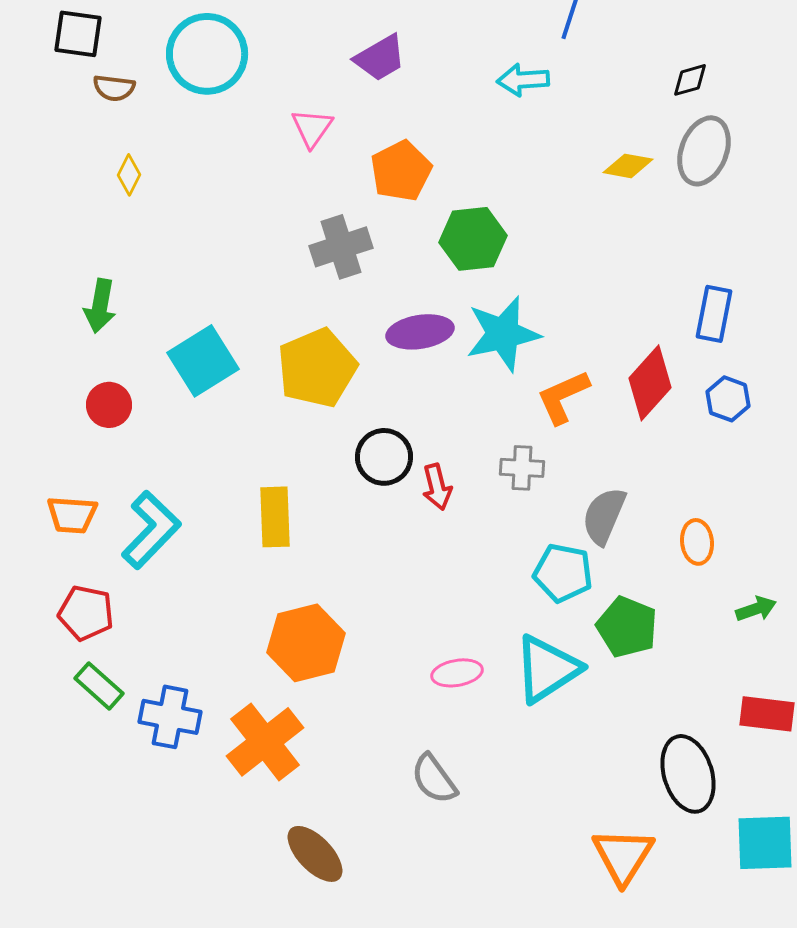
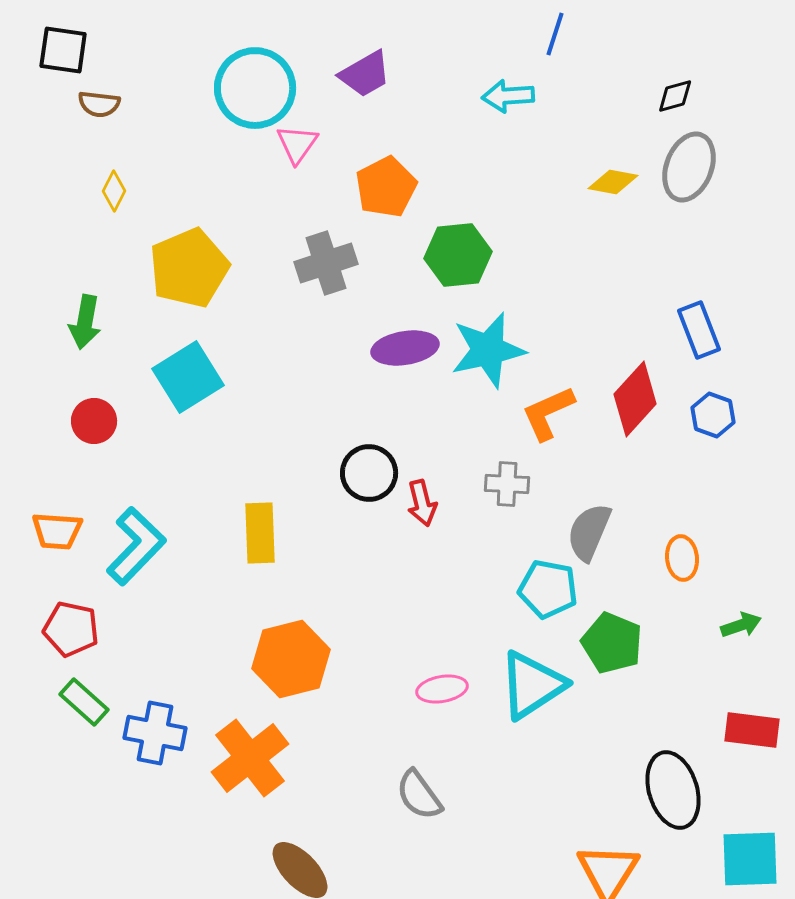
cyan circle: (207, 54) -> (255, 88), moved
blue rectangle: (714, 314) -> (699, 330), turned -32
yellow pentagon: (317, 368) -> (189, 268), moved

